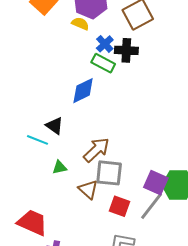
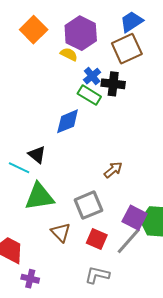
brown arrow: (96, 150) -> (113, 170), moved, size x0.7
green triangle: (60, 167) -> (39, 197), size x2.0
gray square: (109, 173) -> (88, 205), turned -32
brown triangle: (88, 189) -> (61, 232), moved

